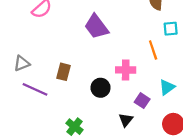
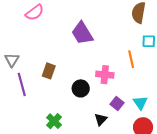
gray triangle: (22, 63) -> (12, 60), turned -42
cyan triangle: (167, 87) -> (140, 103), moved, turned -35
purple line: (35, 89) -> (22, 84), turned 45

